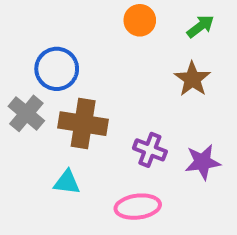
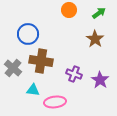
gray cross: (26, 113) -> (13, 68), moved
purple star: (203, 162) -> (100, 80), turned -30
pink ellipse: (138, 207) -> (55, 102), moved

